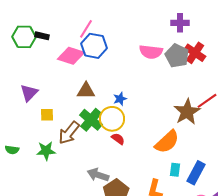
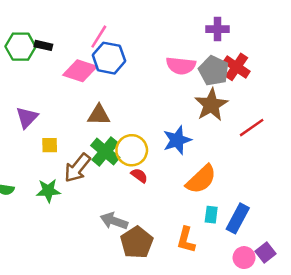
blue star: (120, 99) -> (177, 140), moved, size x1.6
brown star: (187, 112) -> (211, 105), moved

